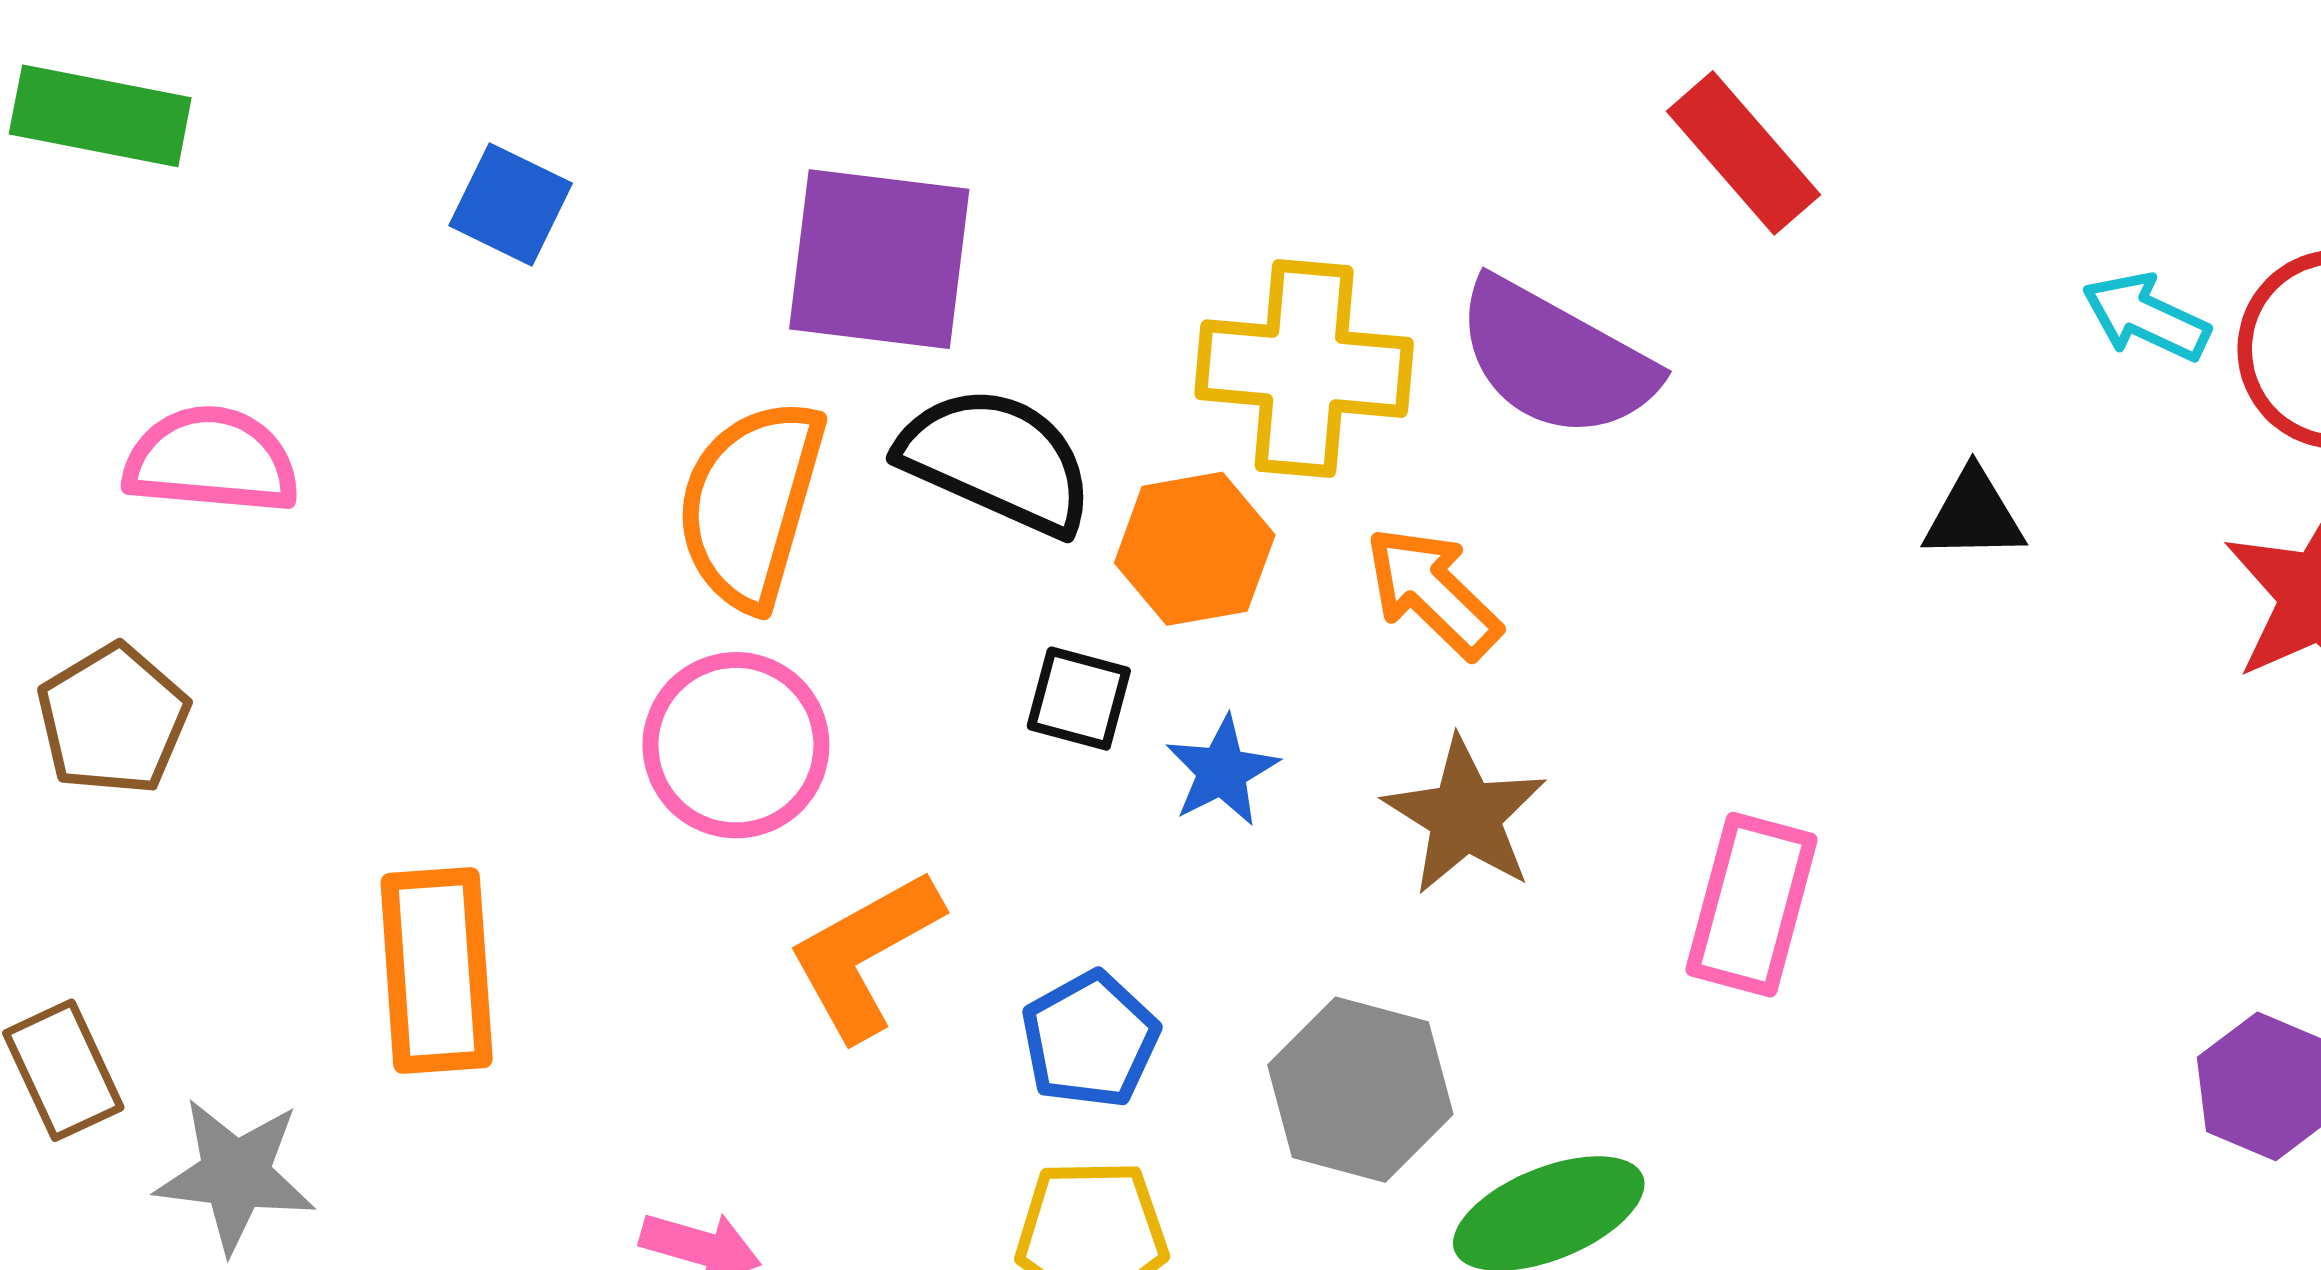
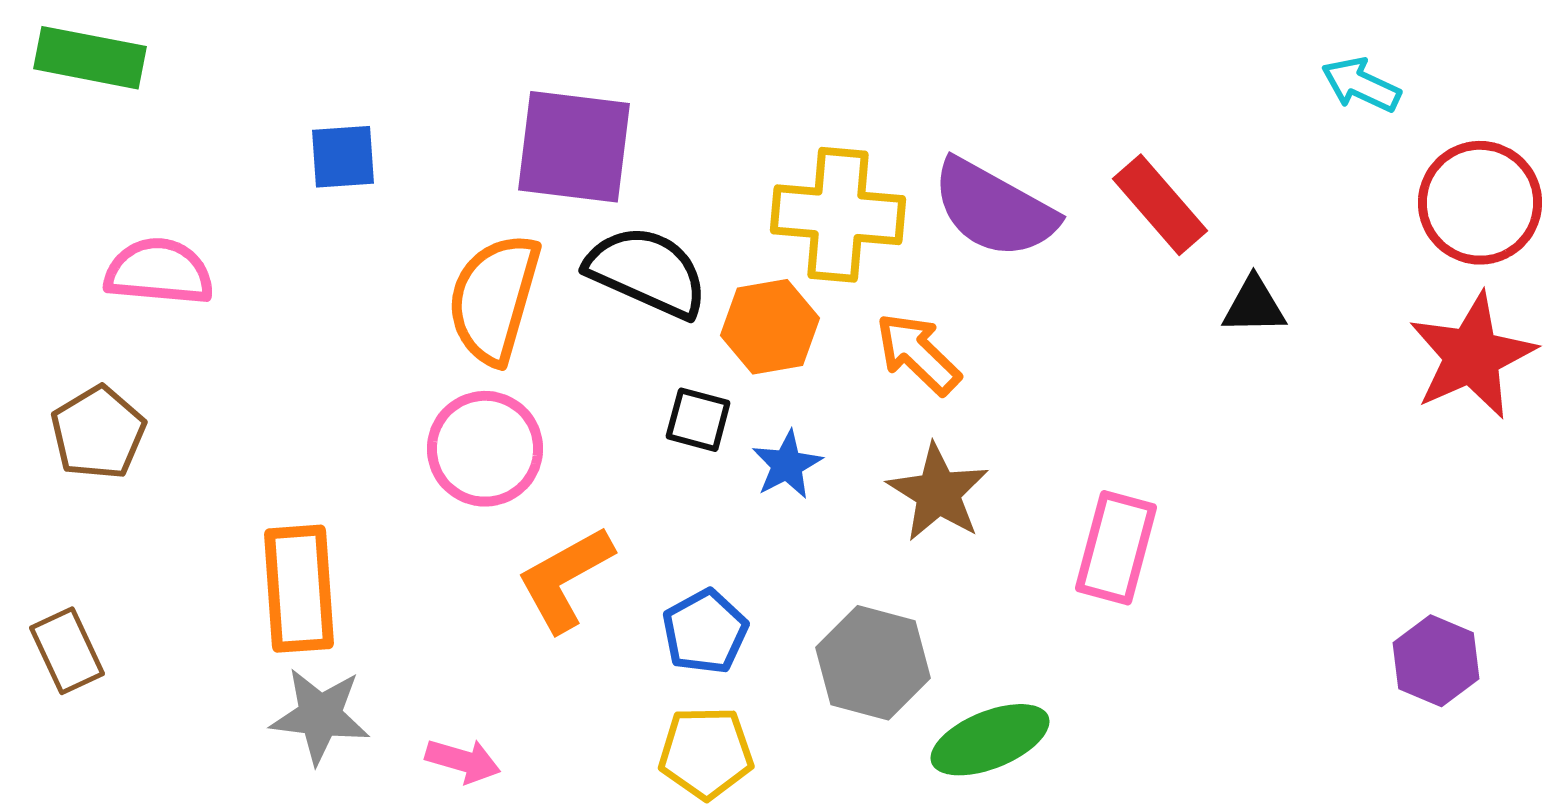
red rectangle: (1744, 153) -> (1160, 205), moved
blue square: (511, 204) -> (343, 157), moved, turned -30
cyan arrow: (2146, 317) -> (1361, 85), moved
gray star: (235, 1175) -> (320, 716), moved

